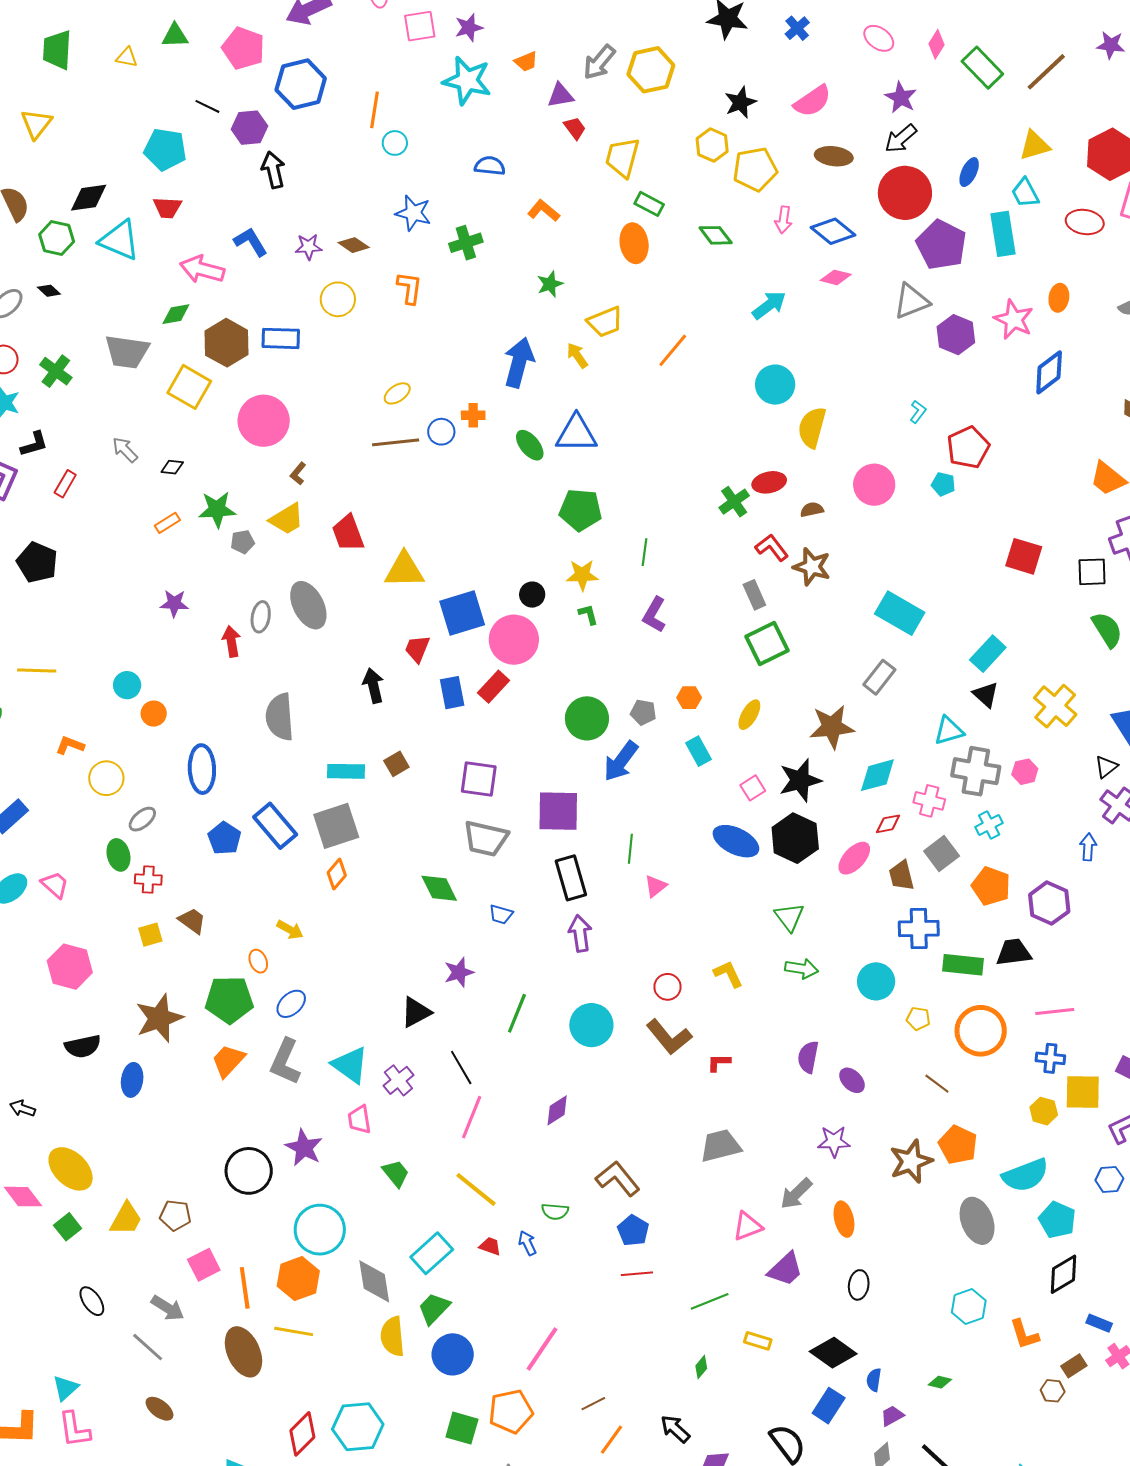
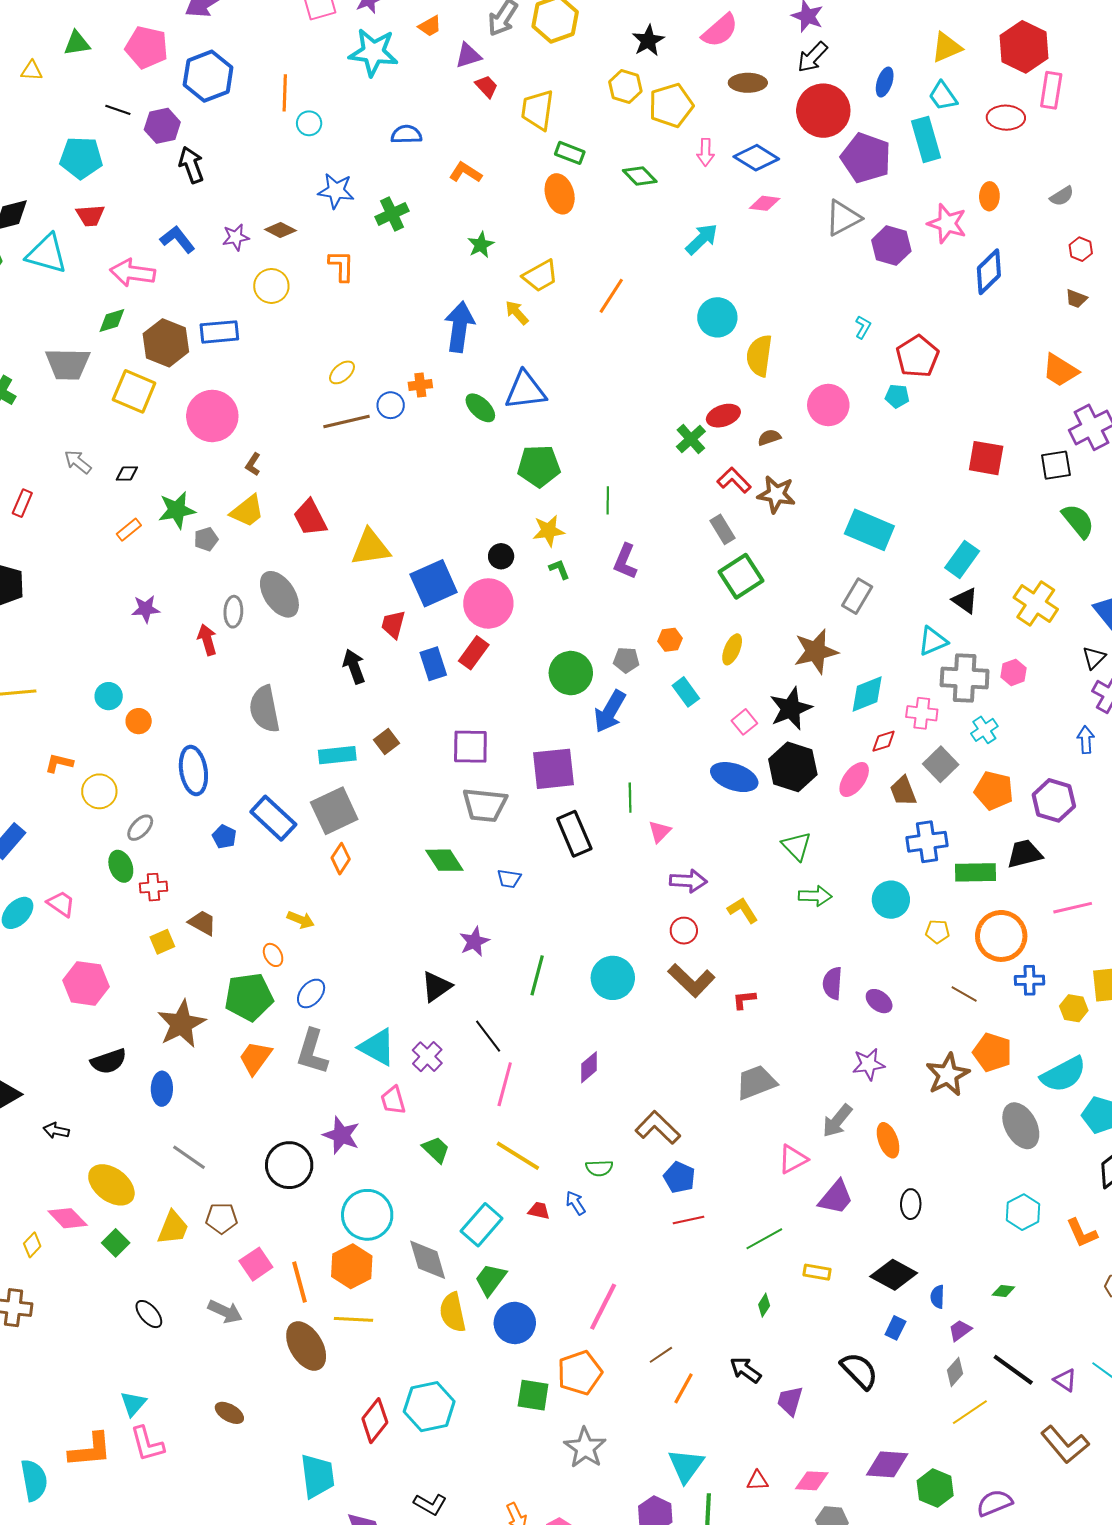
blue pentagon: (224, 838) -> (224, 837), size x0.7
purple arrow: (580, 933) -> (688, 881), moved, turned 108
blue cross: (1050, 1058) -> (1030, 980), moved
gray line: (148, 1347) -> (189, 1157), moved
blue rectangle: (829, 1406) -> (895, 1328), size x0.7

